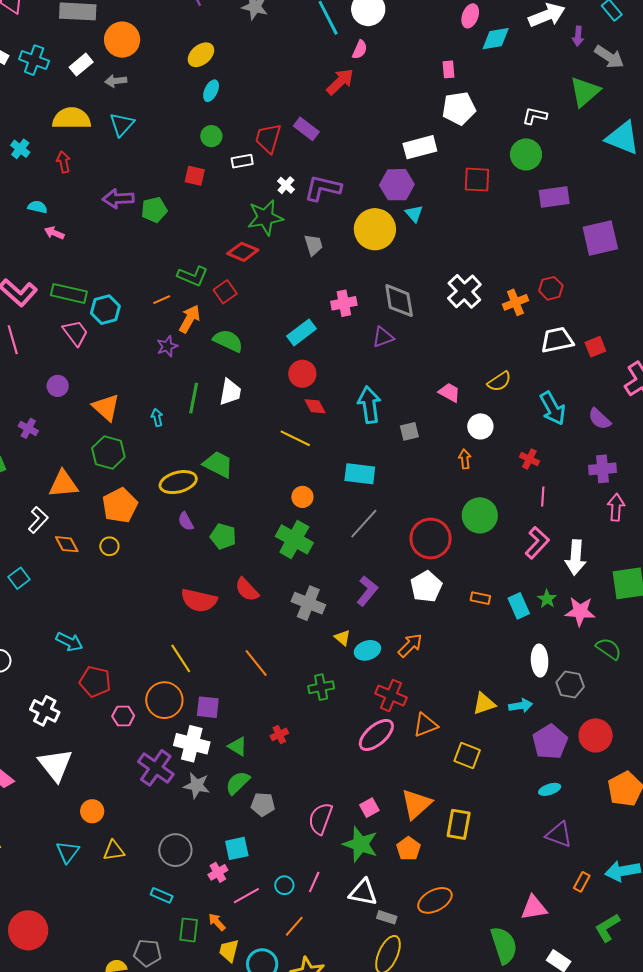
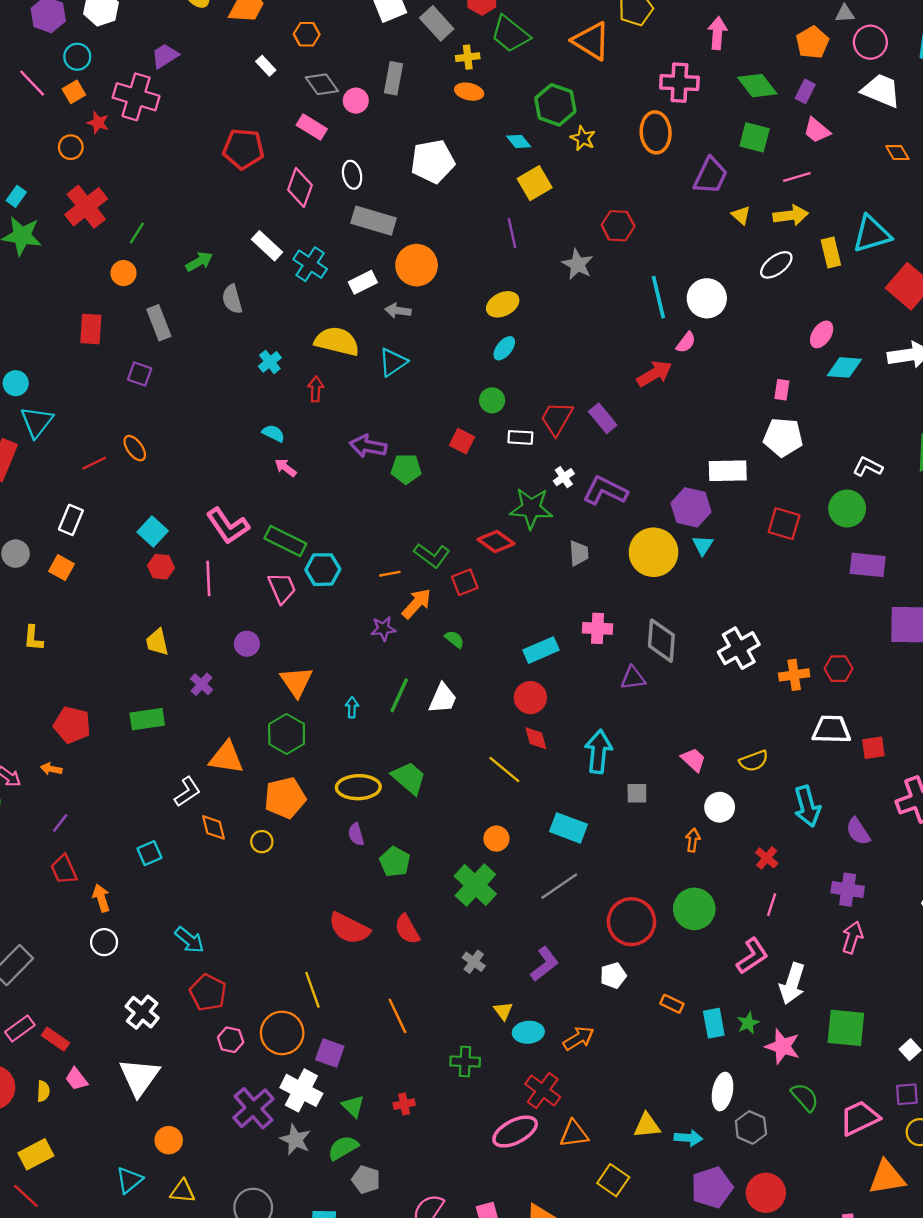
green semicircle: (228, 341) -> (454, 639), size x0.6
white pentagon: (426, 587) -> (613, 975), size x0.7
gray cross: (308, 603) -> (474, 962), size x0.6

